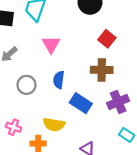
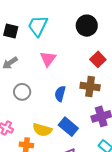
blue semicircle: (59, 80) -> (60, 94), moved
blue rectangle: (81, 103) -> (68, 127), moved

